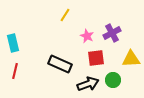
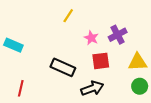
cyan rectangle: (13, 43) -> (13, 45), turned -54
red line: (15, 71) -> (21, 88), moved
green circle: (113, 80) -> (140, 86), moved

